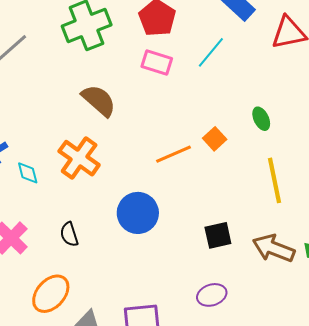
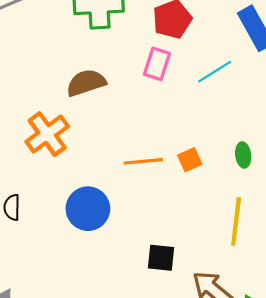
pink rectangle: (157, 63) -> (157, 64), turned 72
brown semicircle: (99, 101) -> (86, 83), turned -78

